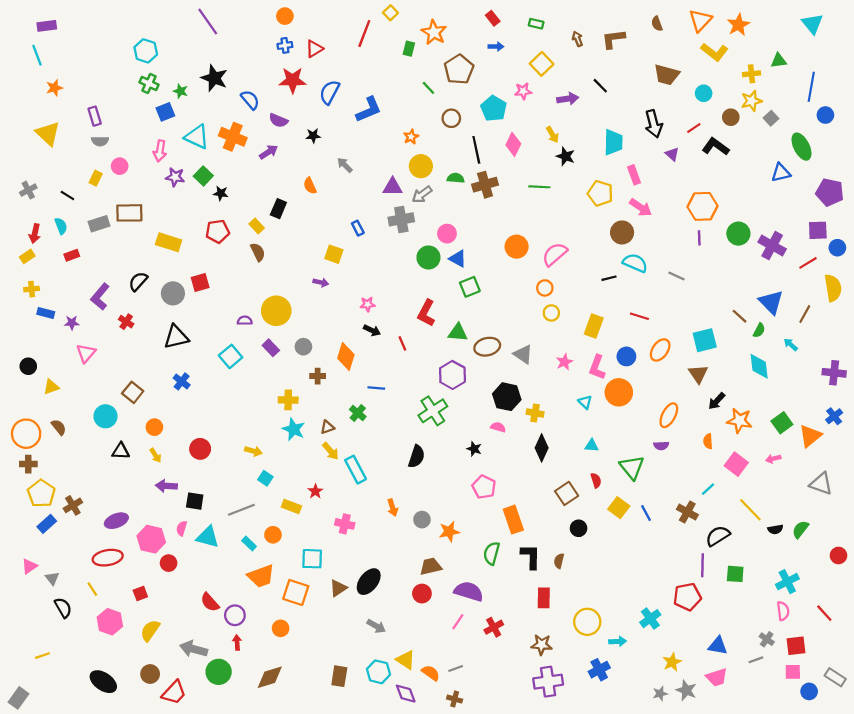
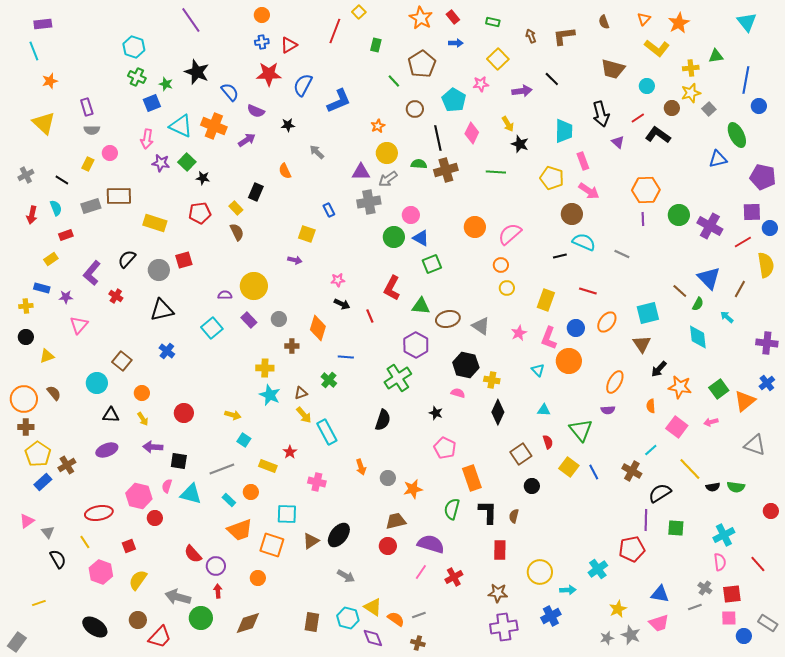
orange triangle: (700, 20) -> (644, 19), size x0.6
orange star: (434, 32) -> (421, 18), moved
yellow rectangle: (27, 256) -> (51, 259), moved
yellow cross: (32, 289) -> (26, 306), moved
purple ellipse: (116, 521) -> (107, 450), moved
green semicircle: (800, 529) -> (736, 487), turned -120

